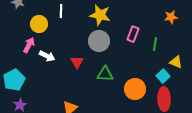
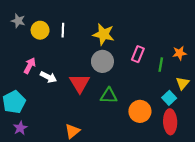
orange star: (171, 17) -> (179, 53), moved
yellow circle: (39, 24) -> (40, 30), moved
red triangle: (77, 62) -> (80, 83), size x1.5
yellow triangle: (176, 62) -> (183, 83), turned 48

